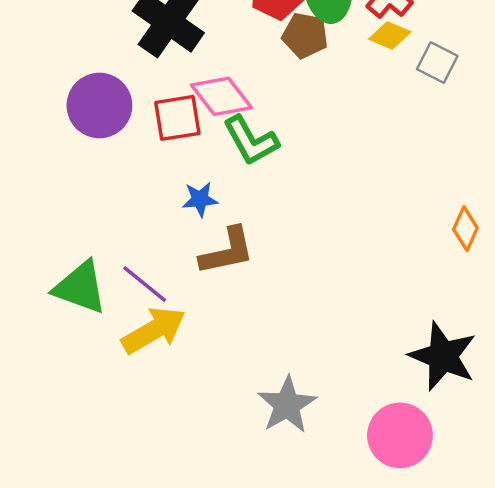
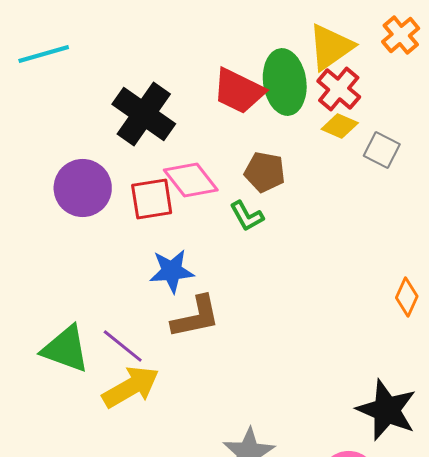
brown pentagon: (305, 35) -> (265, 172), moved
green L-shape: (251, 141) -> (247, 216), moved, size x0.7
blue star: (200, 199) -> (172, 271), size x1.4

